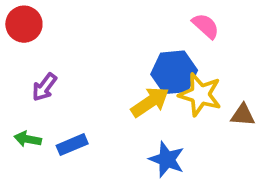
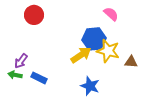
red circle: (24, 24) -> (34, 15), moved
purple arrow: (44, 87) -> (21, 61), moved
blue rectangle: (72, 145) -> (39, 78), turned 49

